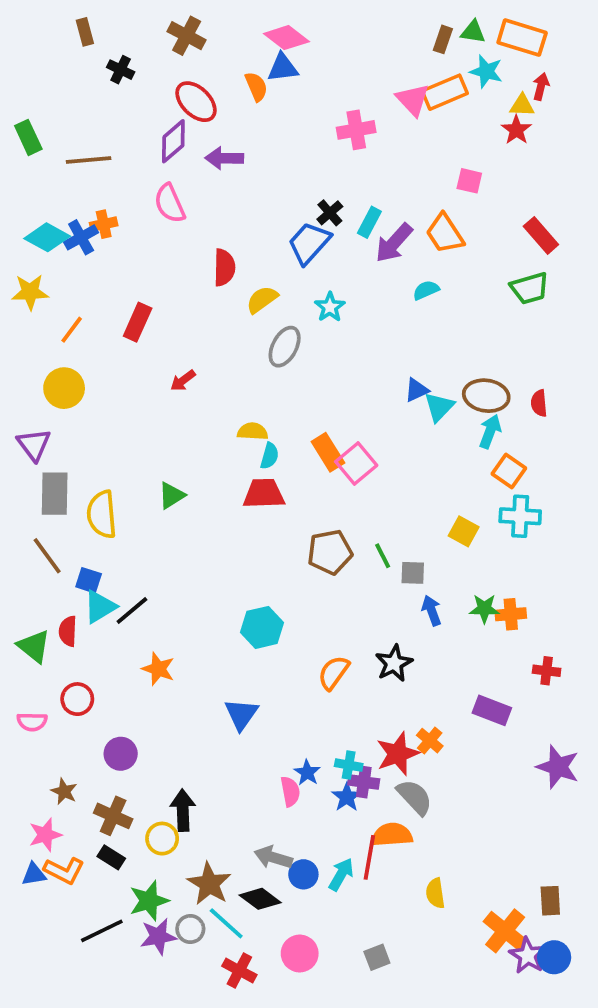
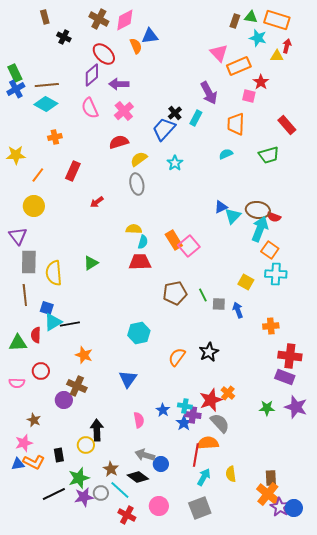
pink diamond: (286, 38) -> (125, 20), moved, turned -65
orange rectangle: (445, 92) -> (239, 66), moved
pink cross: (356, 130) -> (124, 111), moved, turned -30
red star: (516, 130) -> (261, 82), moved
orange cross: (104, 224) -> (55, 137), moved
orange trapezoid: (445, 234) -> (236, 124), turned 35
cyan diamond: (47, 237) -> (46, 104), moved
blue cross: (81, 237) -> (16, 89), moved
purple arrow: (394, 243) -> (209, 93), moved, turned -70
red semicircle: (224, 267) -> (119, 142), turned -108
green trapezoid: (530, 288) -> (269, 155), moved
gray ellipse: (285, 347) -> (137, 184), moved, turned -40
red semicircle: (539, 403) -> (274, 217), moved, turned -64
cyan arrow: (490, 431) -> (260, 229), size x1.4
brown line: (47, 556) -> (25, 295), turned 30
green star: (484, 609) -> (267, 408), moved
black line: (132, 610) -> (70, 324), turned 30
blue arrow: (432, 610) -> (238, 310), moved
green triangle: (34, 646) -> (18, 343), turned -42
red cross: (547, 671) -> (290, 356), size x1.6
purple rectangle: (492, 710) -> (285, 377), moved
pink semicircle: (290, 791) -> (139, 420), moved
brown cross: (113, 816) -> (77, 386), moved
black rectangle: (111, 857) -> (59, 455), turned 48
cyan arrow: (341, 874) -> (204, 477), moved
brown star: (209, 884) -> (111, 469), size x0.7
brown rectangle: (550, 901) -> (271, 478), moved
gray square: (377, 957) -> (200, 508), size x1.6

